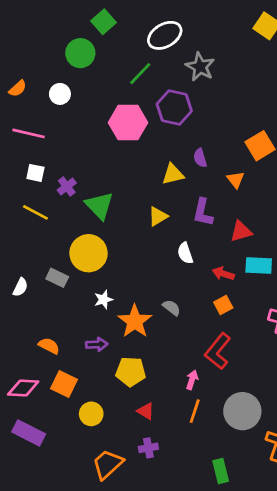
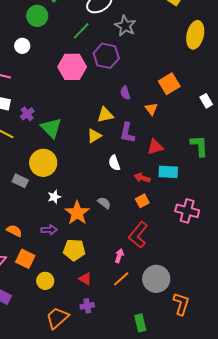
yellow triangle: (173, 174) -> (105, 115), moved
orange line: (195, 411) -> (121, 279), turned 30

